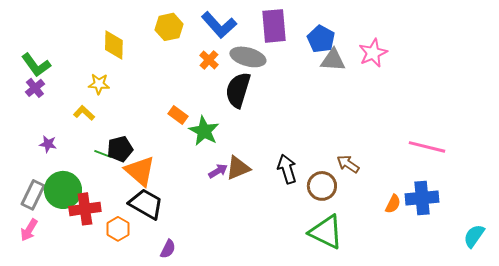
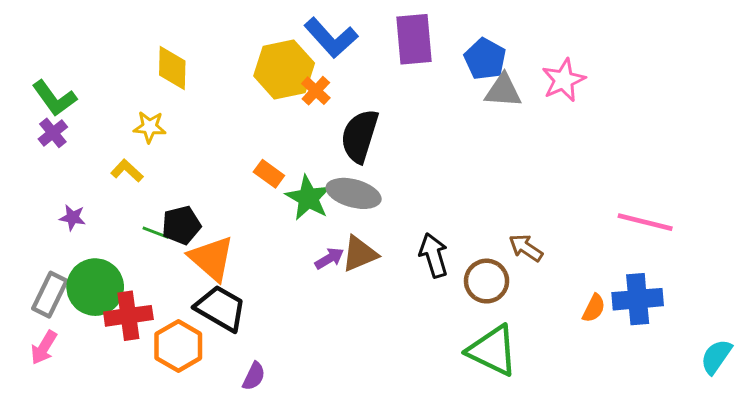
yellow hexagon: (169, 27) -> (284, 70), moved, size x1.4
gray ellipse: (248, 57) -> (354, 193), moved
orange hexagon: (118, 229) -> (178, 346), size x1.4

